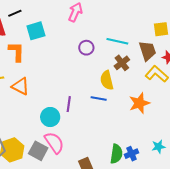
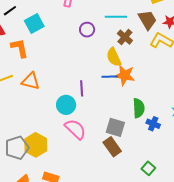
orange star: (139, 103) -> (125, 75), moved, turned -30
gray square: (38, 151) -> (115, 127), moved
green semicircle: (116, 154) -> (139, 108), moved
blue cross: (131, 154) -> (153, 124), turned -32

